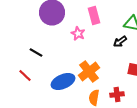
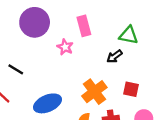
orange cross: (89, 72) -> (94, 92), moved

